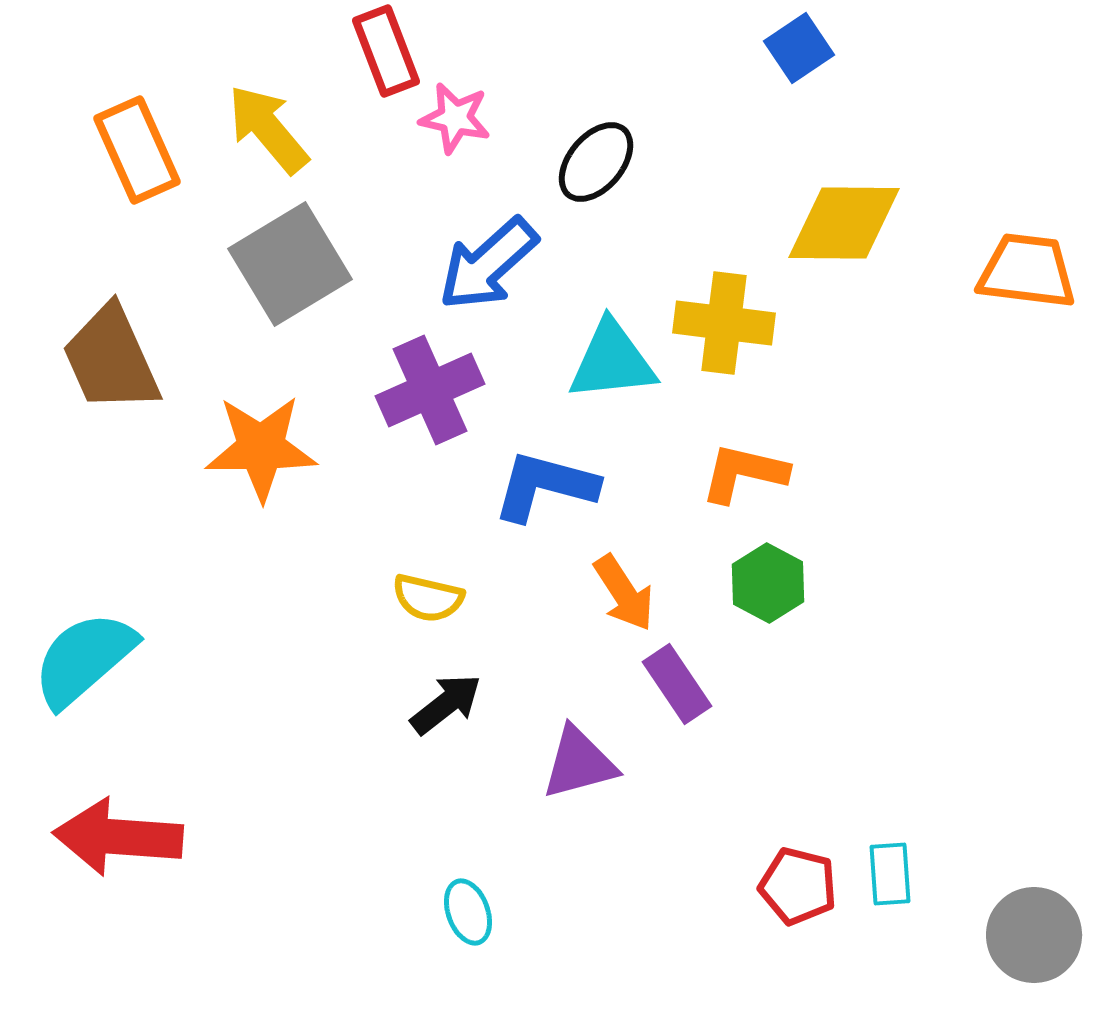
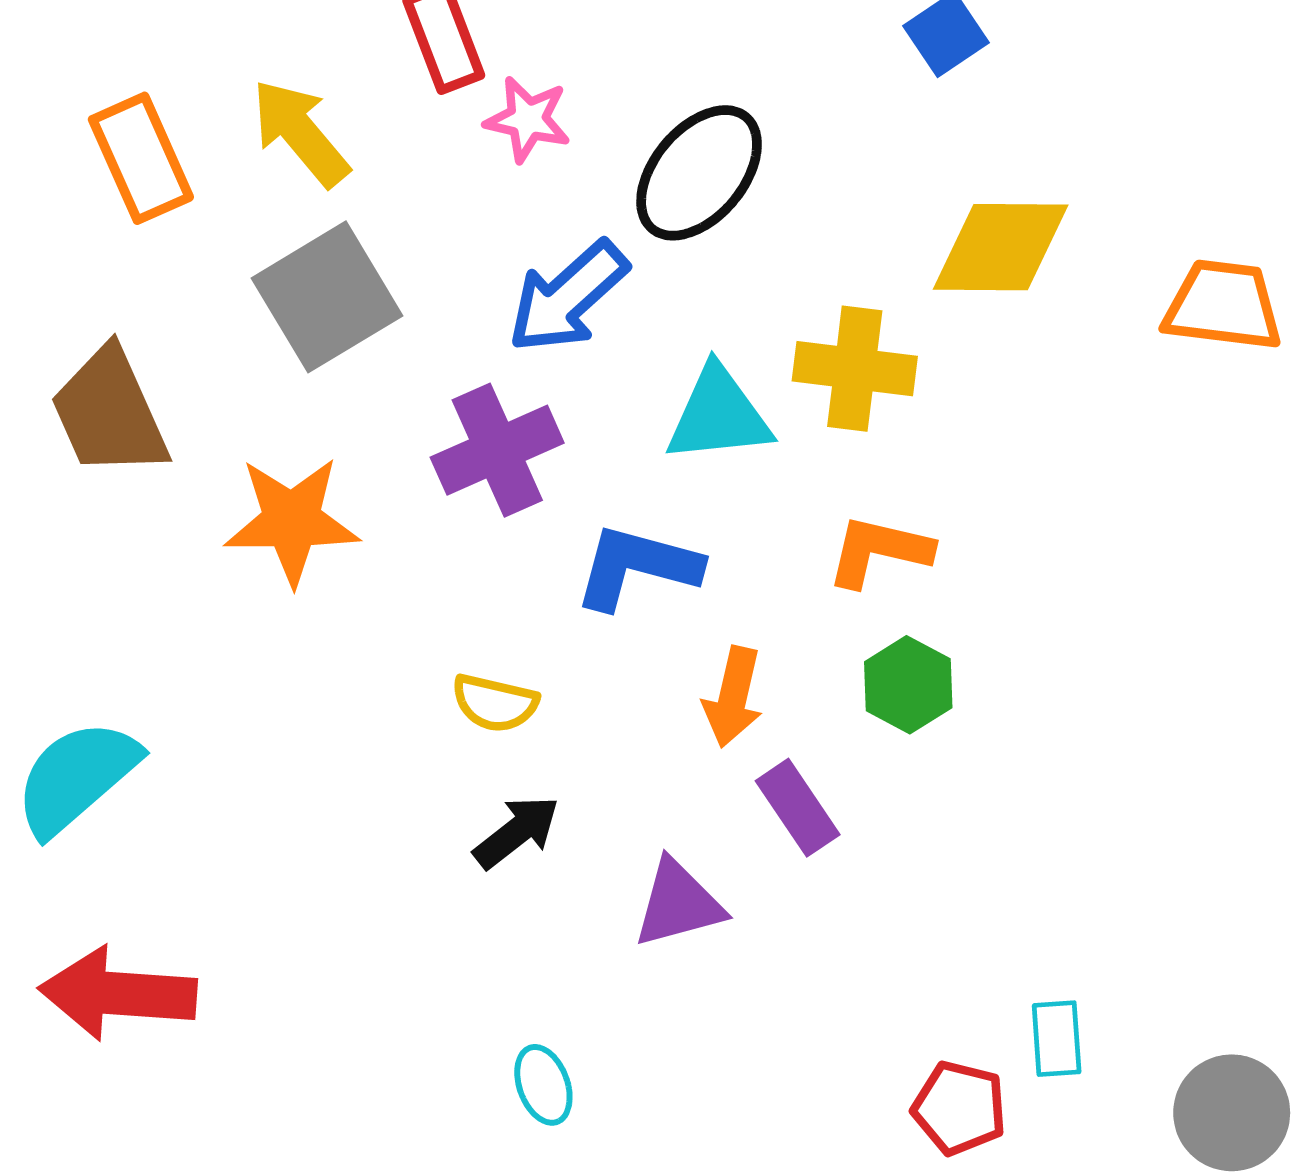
black ellipse: (596, 162) -> (699, 173), size x1.4
orange arrow: (624, 593) -> (733, 697), turned 46
red pentagon: (798, 886) -> (959, 1108), moved

